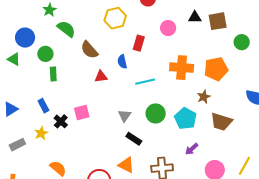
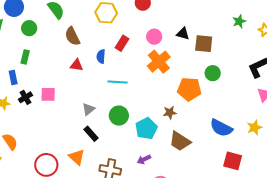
green circle: (242, 42) -> (213, 73), moved
orange cross: (182, 68) -> (159, 62), moved, turned 30
green rectangle: (53, 74) -> (25, 57), moved

